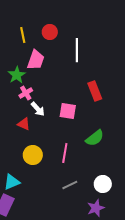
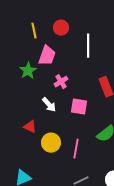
pink cross: (26, 93) -> (61, 82), moved
red triangle: (24, 124) -> (30, 127), moved
yellow circle: (33, 155) -> (51, 143), moved

